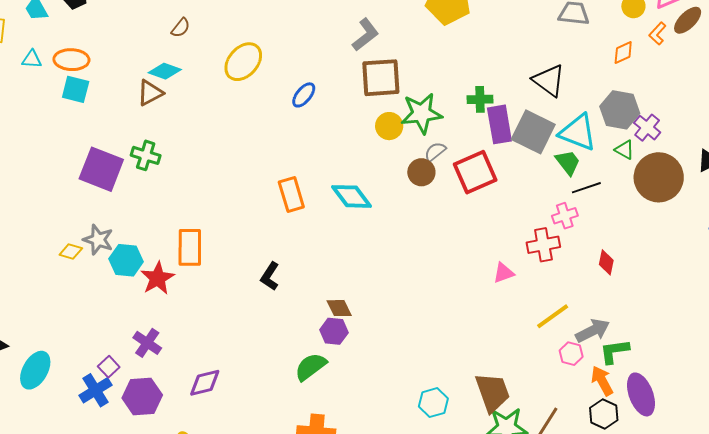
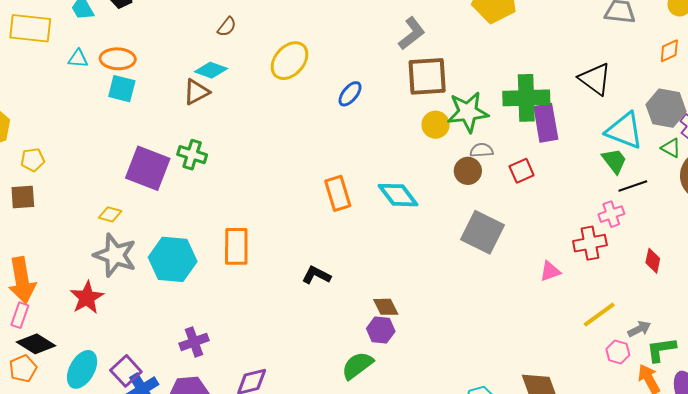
green cross: (480, 99) -> (526, 98), size x1.8
gray square: (533, 132) -> (483, 232), moved
gray semicircle: (435, 152) -> (482, 150), turned 35
red square: (475, 172) -> (522, 171), size x0.6
gray star: (98, 240) -> (115, 255), moved, size x1.4
yellow diamond: (71, 251) -> (110, 214), moved
cyan hexagon: (126, 260) -> (173, 259), size x1.4
black L-shape: (270, 276) -> (316, 275), turned 84
red star: (158, 278) -> (87, 298), moved
gray arrow: (593, 331) -> (639, 329), size x0.7
purple cross: (147, 343) -> (194, 342), turned 36
purple square: (109, 367) -> (126, 371), moved, size x1.4

